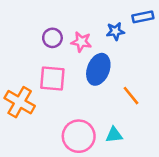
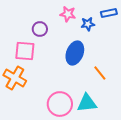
pink star: (81, 42) -> (68, 14), moved
pink square: (52, 78) -> (25, 51), moved
cyan triangle: (114, 135) -> (87, 103), size x1.5

